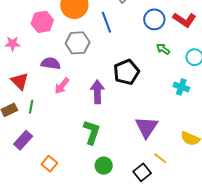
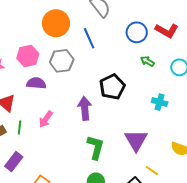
pink hexagon: (42, 22) -> (28, 56), moved
pink arrow: (62, 86) -> (46, 119), moved
cyan cross: (181, 87) -> (160, 102), moved
green L-shape: (92, 132) -> (96, 147), moved

